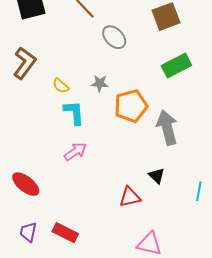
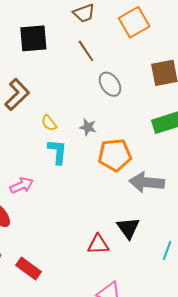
gray arrow: (167, 128) -> (147, 182), turned -80
pink arrow: (75, 152) -> (22, 185), moved
black triangle: (157, 176) -> (128, 228), size x1.4

